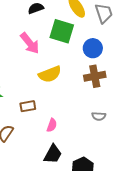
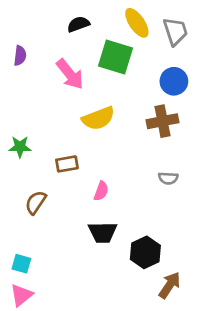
blue circle: (93, 48) -> (174, 81), moved
black trapezoid: (53, 154) -> (103, 232), turned 60

